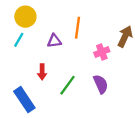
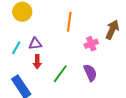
cyan line: (19, 40) -> (16, 48), moved
purple triangle: (54, 41) -> (35, 44), moved

